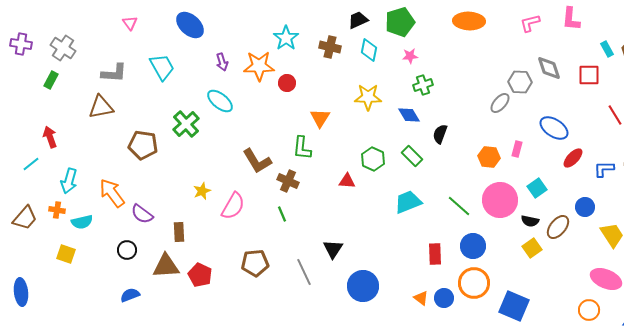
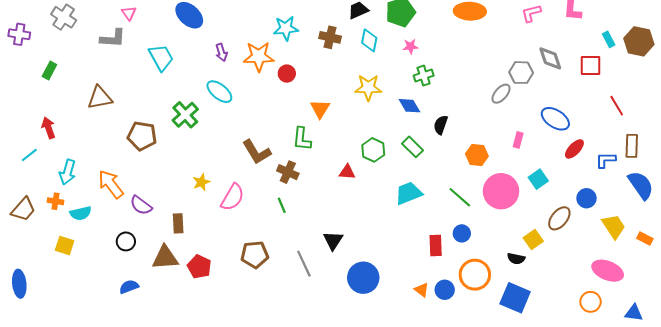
cyan star: (286, 38) -> (286, 28), turned 30
gray cross: (63, 48) -> (64, 17), moved
gray L-shape: (114, 73) -> (113, 38), moved
orange hexagon: (489, 157) -> (477, 155), moved
black semicircle: (530, 221) -> (516, 259), moved
blue circle: (473, 246) -> (462, 233), moved, size x0.7

